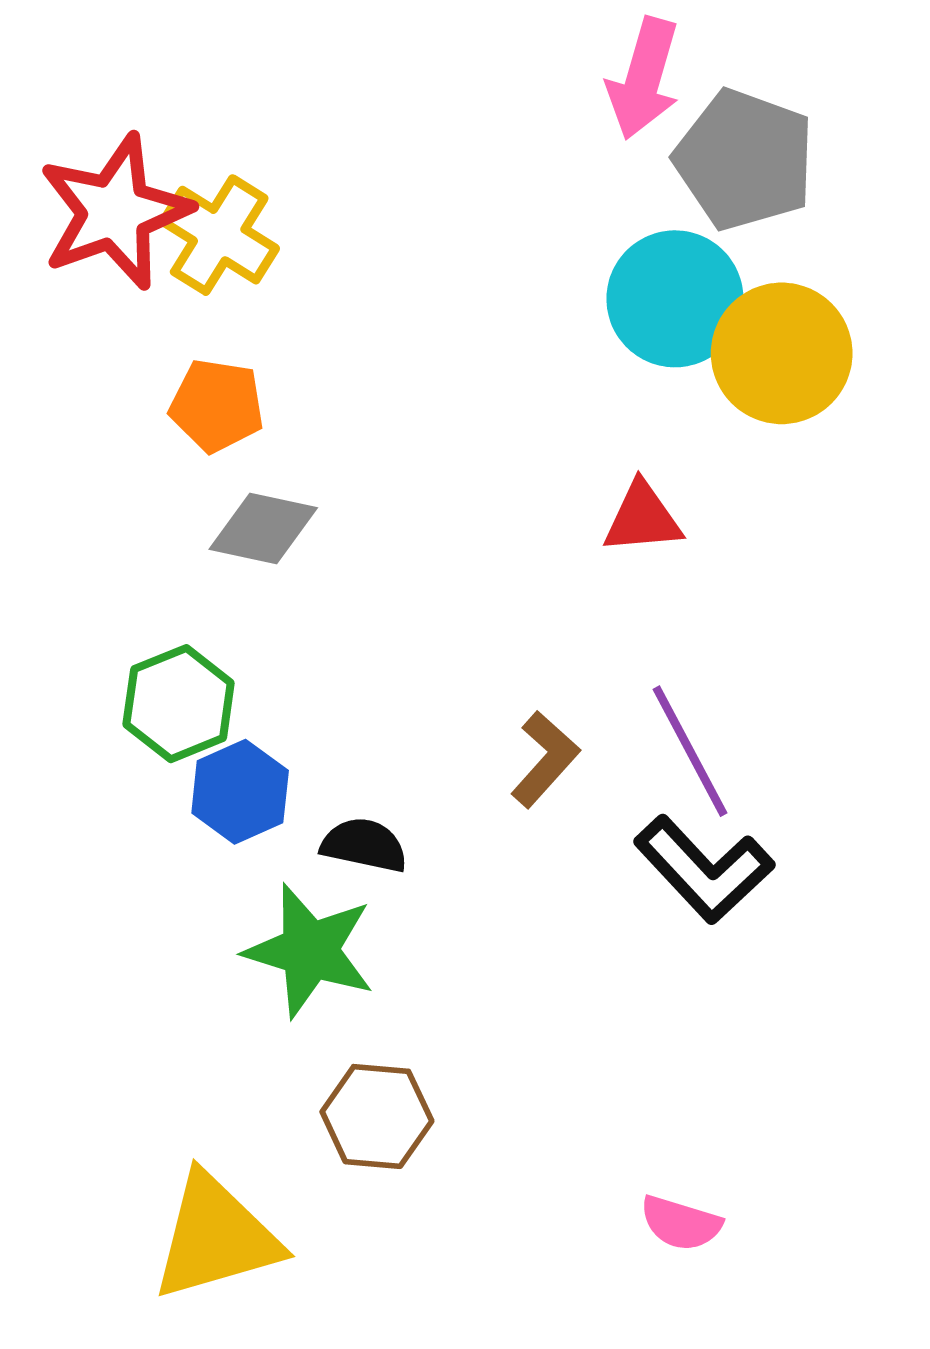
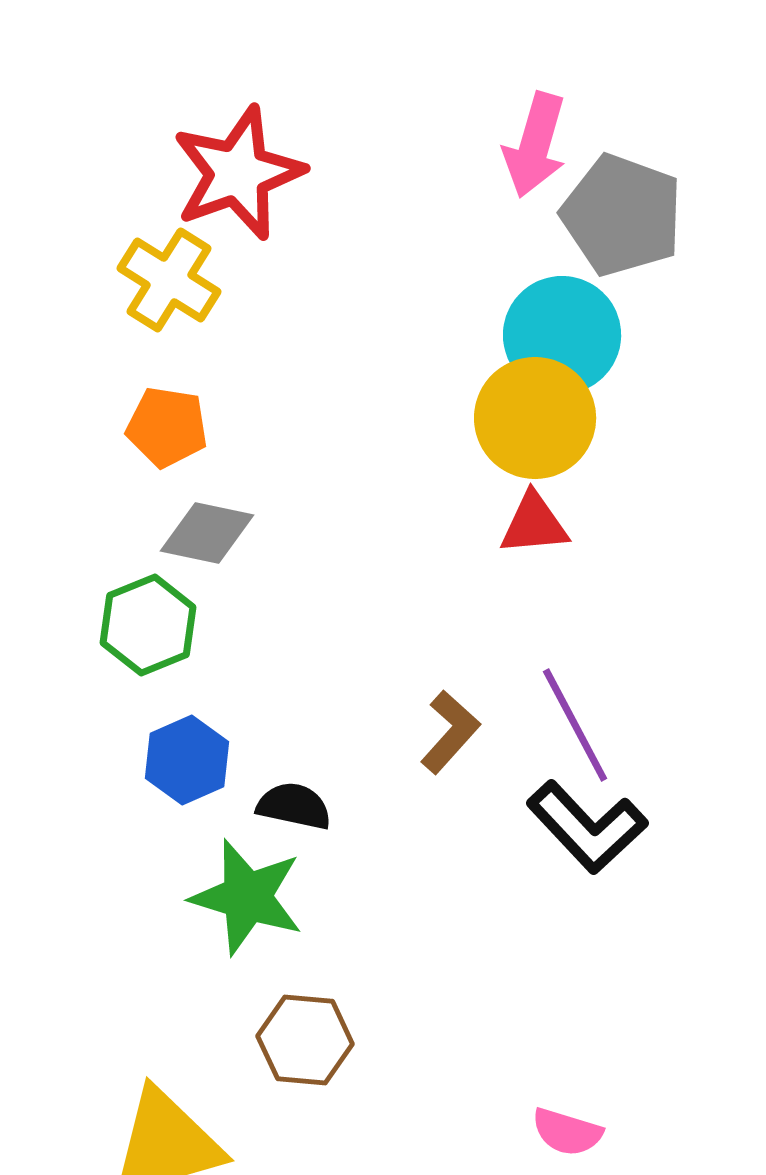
red star: (115, 212) -> (238, 173), moved
yellow circle: (782, 353) -> (535, 418), moved
green hexagon: (179, 704) -> (148, 625), moved

